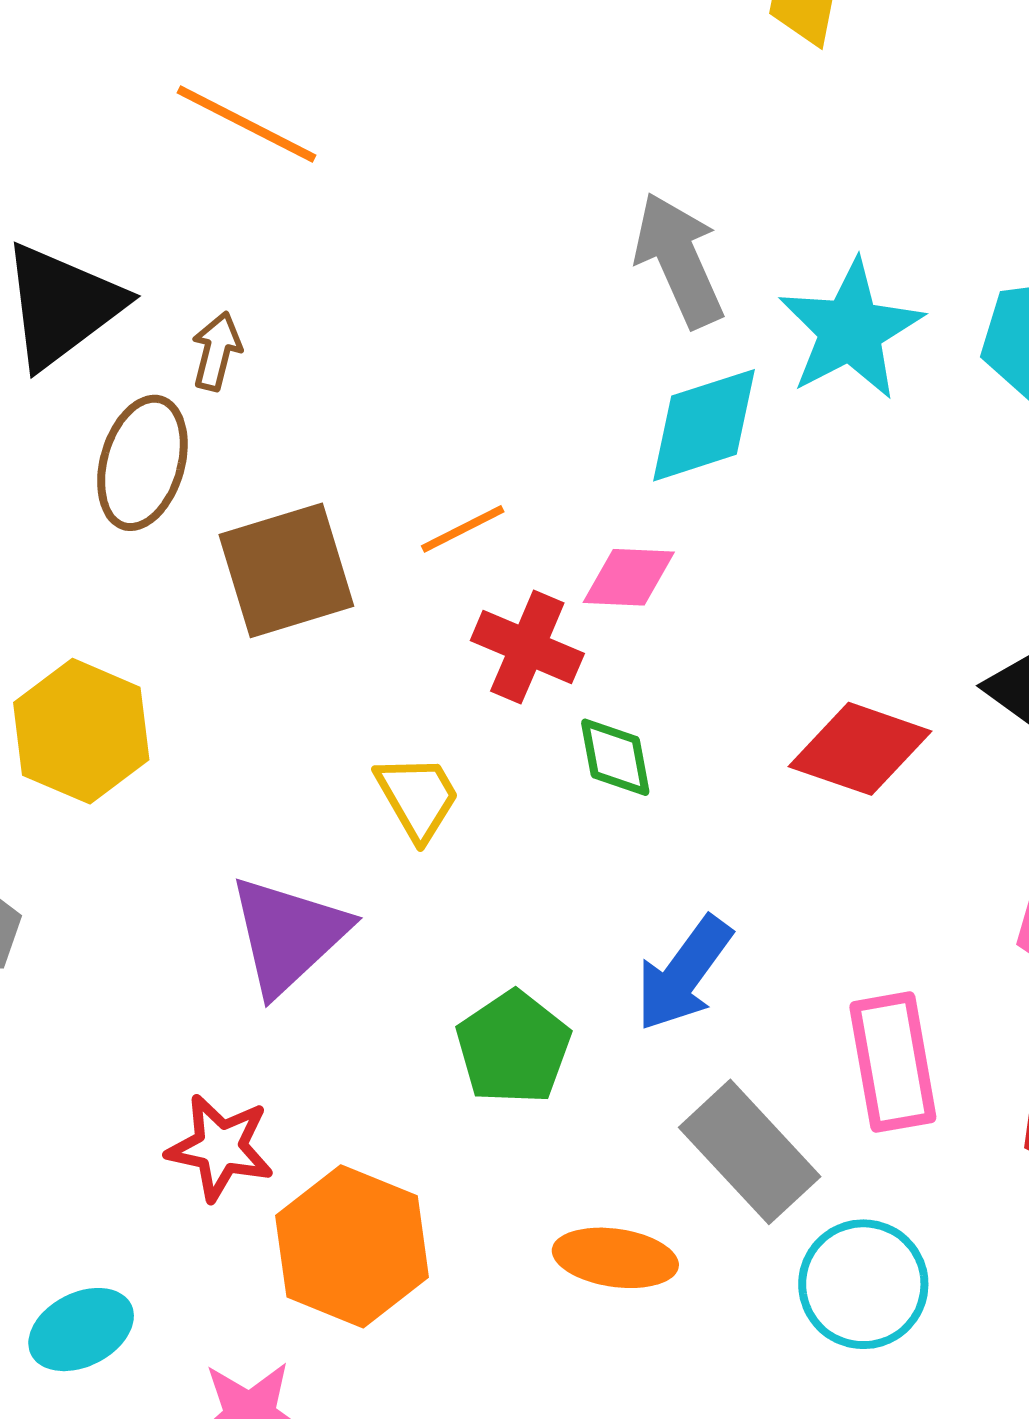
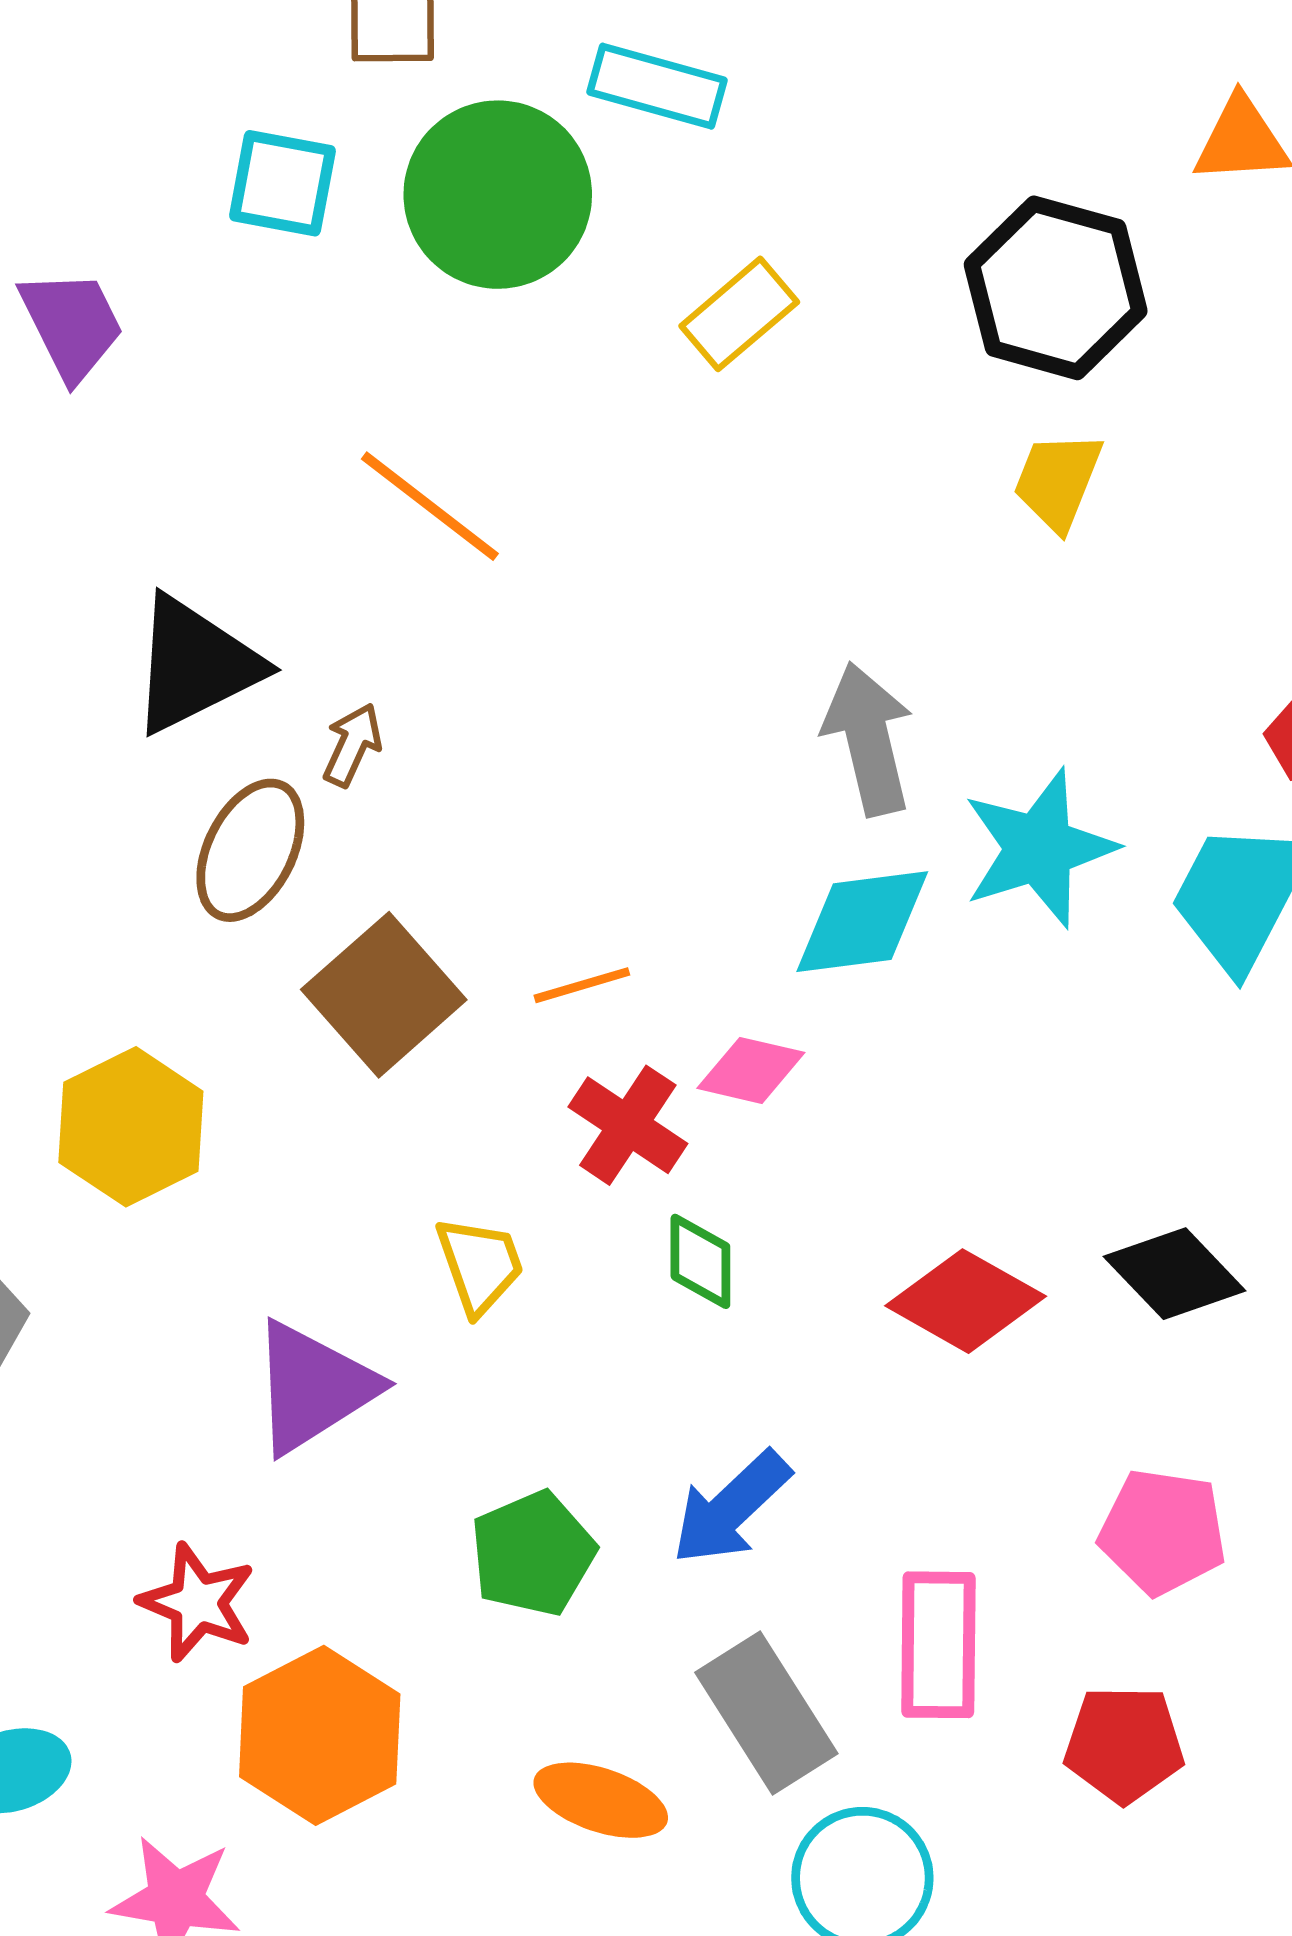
brown square: (286, 570) -> (384, 995), turned -35

